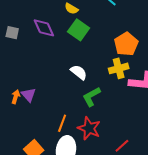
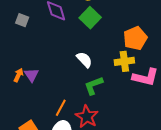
gray square: (12, 33) -> (22, 20), moved

